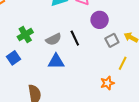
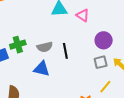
purple circle: (100, 20) -> (104, 40), moved
green cross: (25, 35) -> (18, 45), moved

